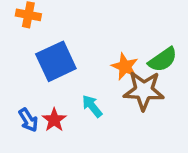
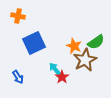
brown star: (144, 91) -> (85, 60), turned -30
red star: (54, 120) -> (62, 77), moved

